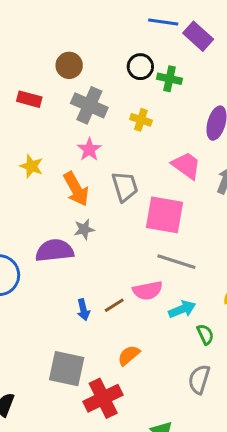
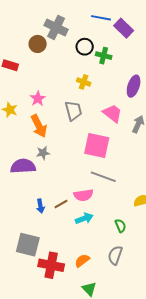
gray cross: (89, 105) -> (56, 27), moved
pink star: (89, 149) -> (38, 99), moved
gray trapezoid: (125, 186) -> (73, 111), moved
cyan arrow: (182, 309) -> (84, 218), moved
orange semicircle: (129, 355) -> (82, 261), moved
red cross: (103, 398) -> (51, 265), turned 35

